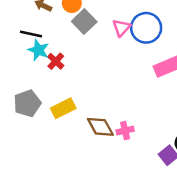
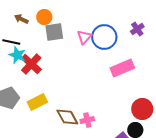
gray square: (84, 22) -> (54, 32), turned 36
red cross: (56, 61) -> (31, 64), size x1.5

